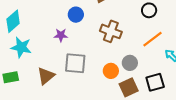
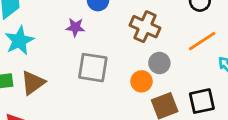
cyan star: (21, 47) -> (19, 41), turned 30
gray circle: (130, 63) -> (159, 63), moved
brown triangle: (46, 76) -> (33, 83), moved

